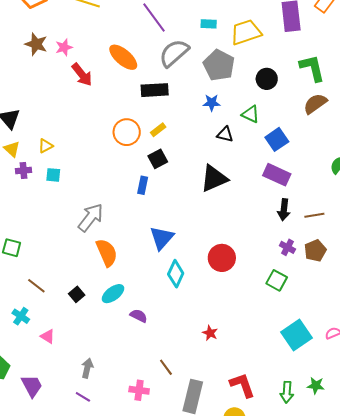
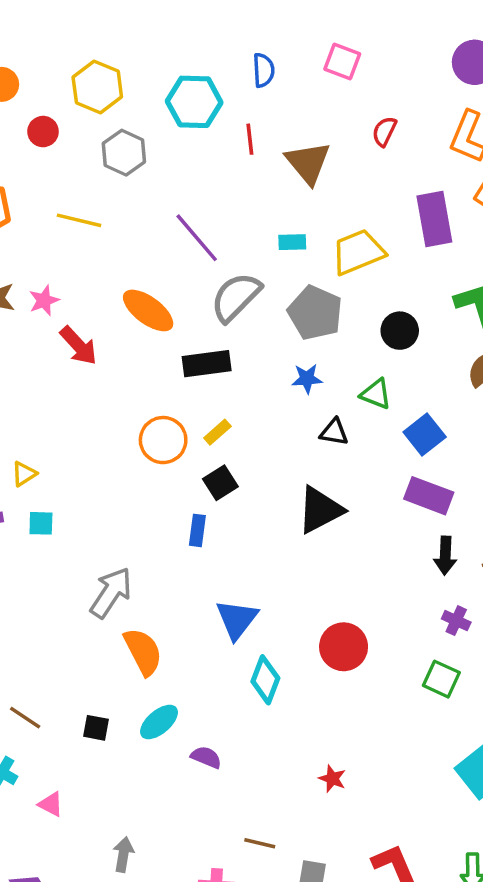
black square: (77, 294) -> (96, 728), turned -35
brown line: (166, 367) -> (260, 843), turned -36

